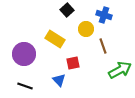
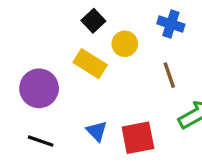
black square: (67, 10) -> (93, 21), moved
yellow circle: (86, 29) -> (125, 44), moved
red square: (73, 63) -> (138, 138), moved, size x1.5

